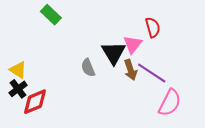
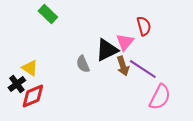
black triangle: (114, 53) -> (107, 50), turned 35
yellow triangle: (18, 70) -> (30, 68), moved

